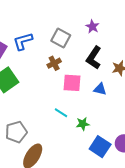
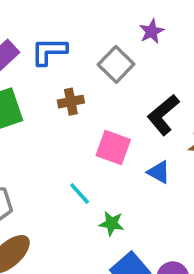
purple star: (92, 27) -> (152, 31), moved
brown cross: (54, 63) -> (71, 102), moved

